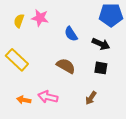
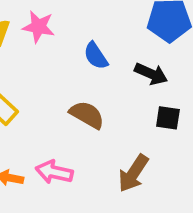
black square: (101, 68) -> (168, 118), moved
brown arrow: (91, 98) -> (133, 173), size x1.5

